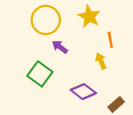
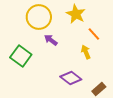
orange line: (110, 40) -> (94, 34), turned -32
green square: (40, 74) -> (21, 56), moved

